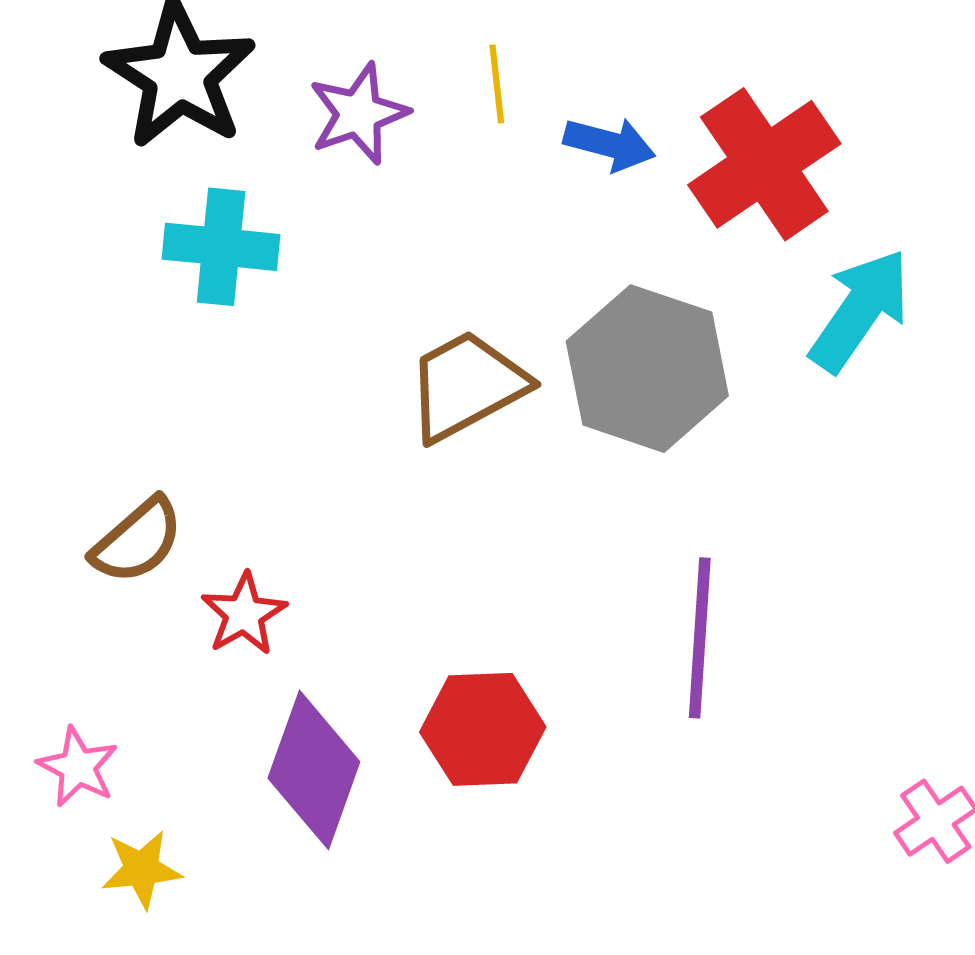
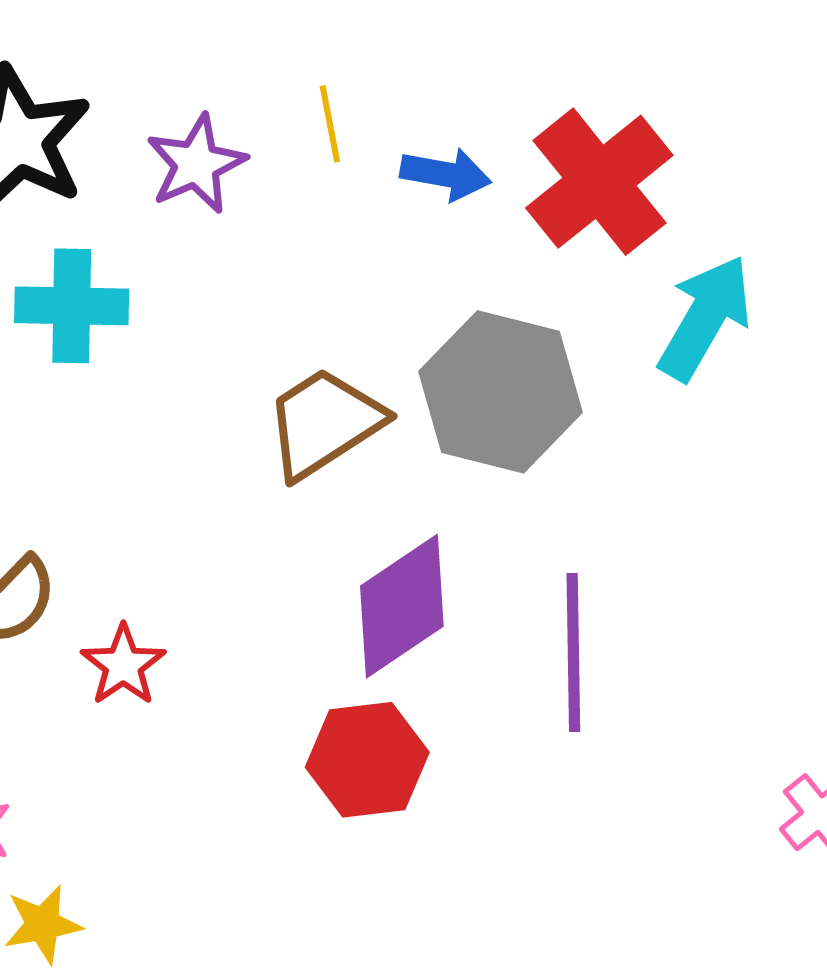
purple diamond: (314, 770) -> (402, 606), moved, turned 41

